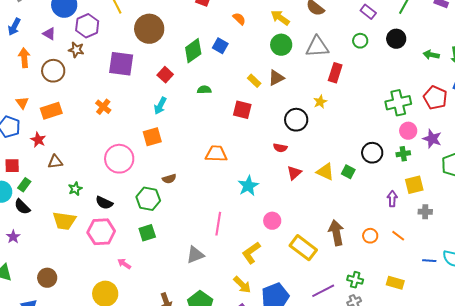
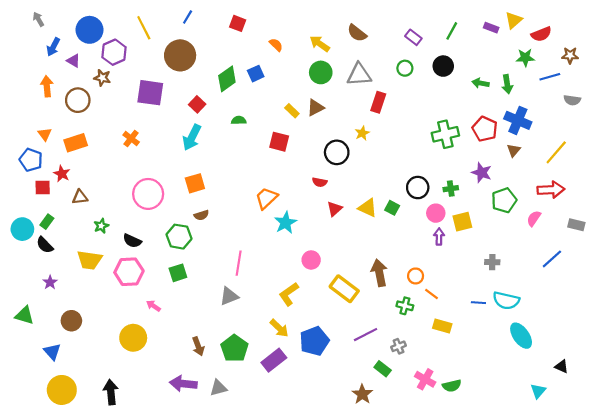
blue arrow: (14, 27) -> (53, 47), moved
blue square: (220, 46) -> (256, 74), turned 35
cyan arrow: (160, 106) -> (192, 137), size x1.4
pink circle: (408, 131) -> (436, 213), moved
orange square: (152, 137) -> (195, 183), moved
orange trapezoid: (216, 154) -> (266, 198), moved, turned -45
red square: (12, 166) -> (43, 188), moved
gray cross: (425, 212) -> (492, 262), moved
pink line: (218, 224) -> (239, 263), moved
orange line: (398, 236) -> (432, 294), moved
purple star: (13, 237) -> (50, 282), moved
green cross: (355, 280) -> (405, 306), moved

